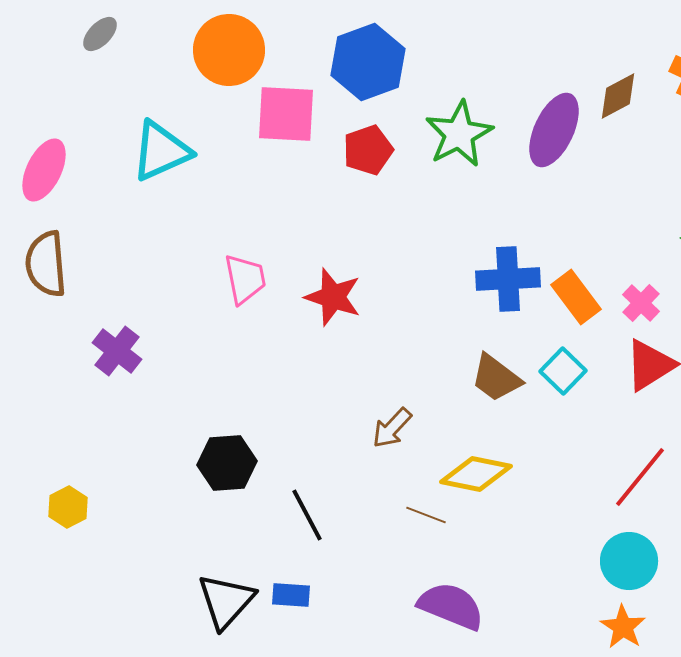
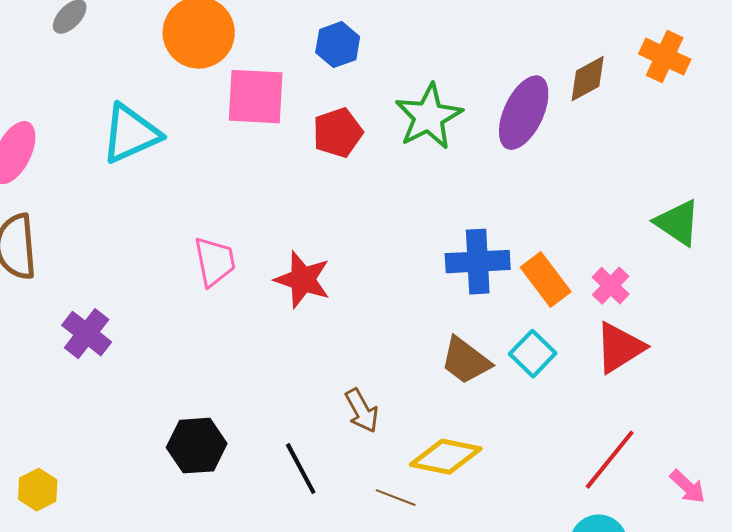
blue hexagon: (368, 62) -> (338, 45), size x0.6
brown arrow: (392, 428) -> (362, 411), turned -72
black line: (307, 515) -> (301, 469), moved

